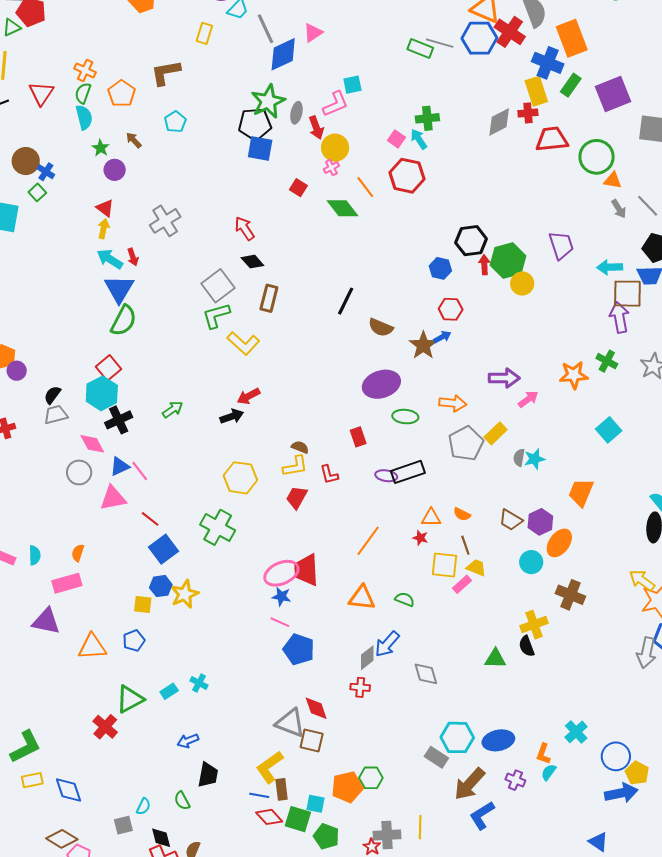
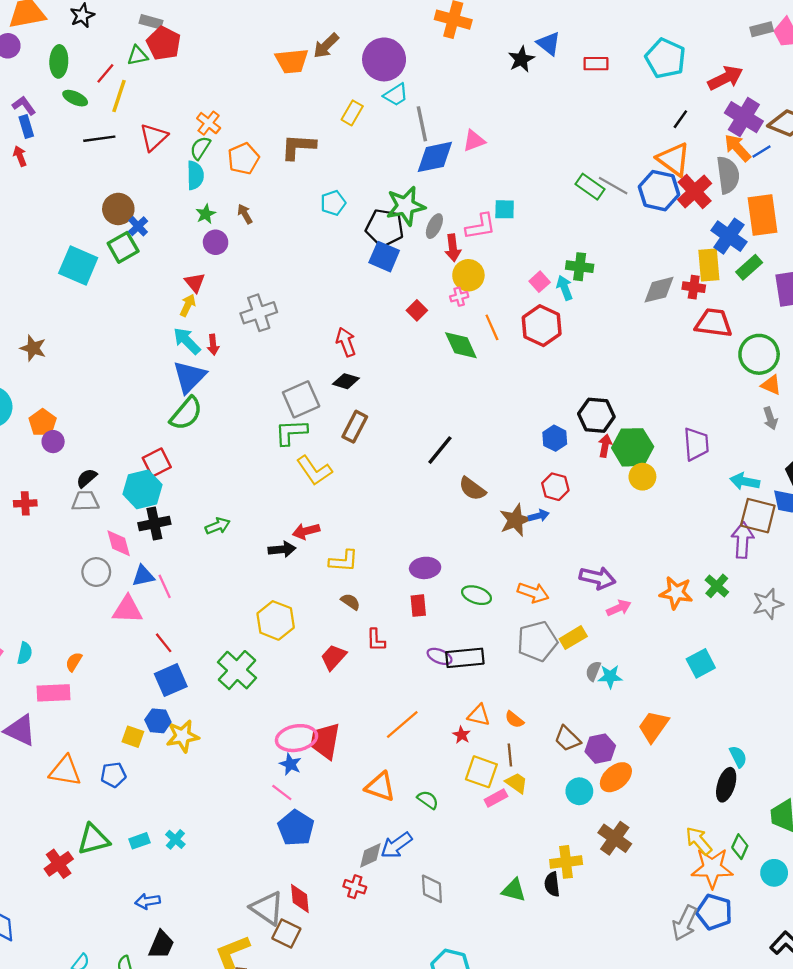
cyan pentagon: (175, 122) -> (333, 203), moved
green square: (37, 192) -> (123, 247), size x1.5
black diamond: (252, 262) -> (346, 381), turned -45
purple ellipse: (381, 384) -> (425, 568), moved, size x0.7
yellow L-shape: (295, 466) -> (344, 561), moved

